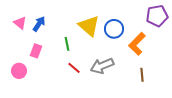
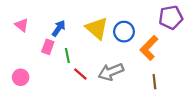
blue arrow: (39, 24) -> (59, 28), moved
green line: (67, 44) -> (67, 56), moved
pink rectangle: (36, 51) -> (48, 47), moved

